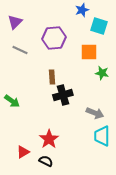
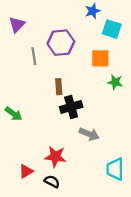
gray line: (20, 50) -> (34, 56), moved, turned 56
gray arrow: (95, 113) -> (89, 134), moved
cyan trapezoid: (102, 136) -> (115, 169), moved
red star: (49, 139) -> (55, 157), turned -30

